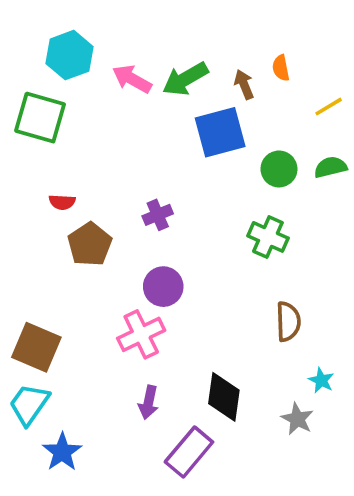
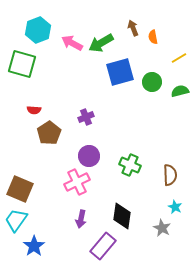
brown arrow: (244, 84) -> (133, 28), moved
green circle: (279, 169) -> (152, 82), moved
green cross: (268, 237) -> (130, 165), moved
brown semicircle: (288, 322) -> (170, 175), moved

